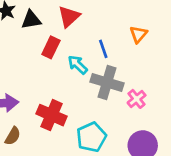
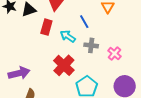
gray cross: (107, 83) -> (91, 45), size x0.6
red cross: (51, 115) -> (64, 65), moved, turned 30

